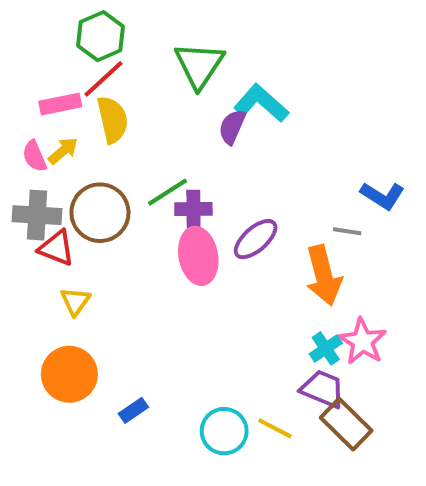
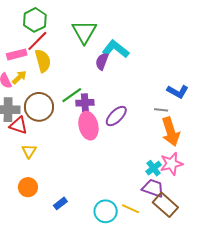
orange arrow: (324, 275) -> (171, 132), moved
pink star: (362, 341) -> (171, 164), turned 30
orange circle: (69, 374) -> (28, 187), size x0.7

